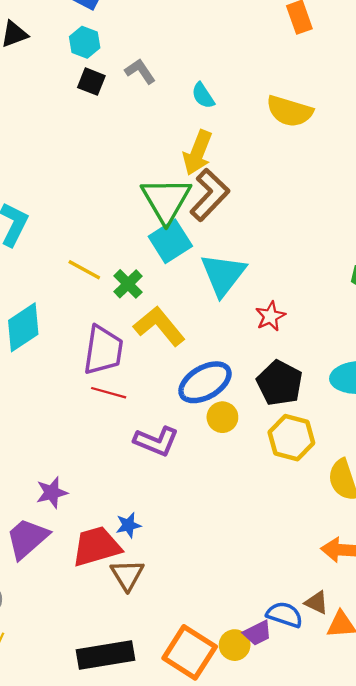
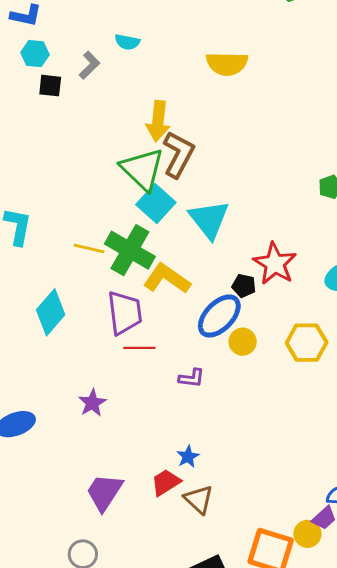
gray L-shape: (140, 71) -> (89, 65), turned 96
cyan semicircle: (203, 96) -> (127, 42), moved, turned -30
green cross: (128, 284) -> (130, 250), size x1.8
red star: (270, 316) -> (275, 264), moved, size x1.6
black pentagon: (280, 383) -> (244, 286), moved, size x0.6
purple L-shape: (156, 441) -> (192, 378), size x0.7
purple star: (52, 493) -> (92, 403), moved
red trapezoid: (97, 546) -> (166, 482), size x0.7

